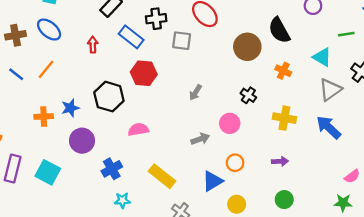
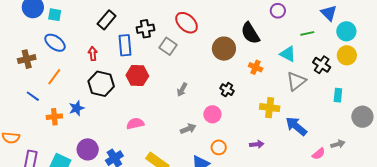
brown cross: (16, 35) -> (27, 59), moved
blue rectangle: (131, 37) -> (125, 45), turned 50
gray square: (182, 41) -> (168, 46), turned 30
blue line: (16, 74) -> (33, 96), moved
black hexagon: (109, 97) -> (101, 84), moved
yellow cross: (284, 118) -> (270, 108), moved
blue arrow: (329, 127) -> (296, 126), moved
purple circle: (82, 141) -> (88, 149), moved

